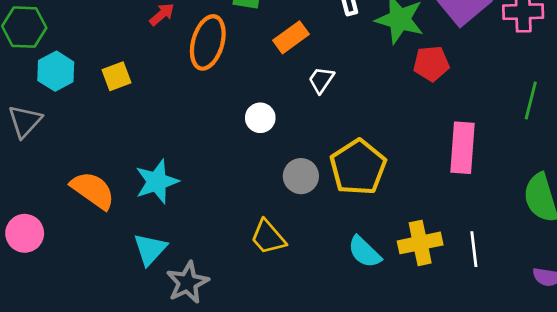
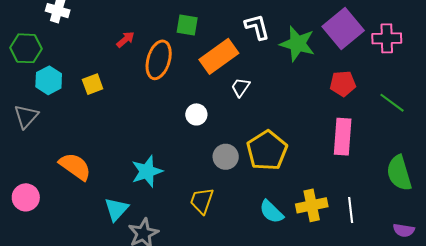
orange rectangle: (291, 37) -> (219, 56), size x1.5
red pentagon: (431, 63) -> (343, 84), moved
green line: (531, 101) -> (392, 103), turned -68
cyan star: (157, 182) -> (147, 171), moved
yellow trapezoid: (268, 237) -> (202, 201), turned 60

